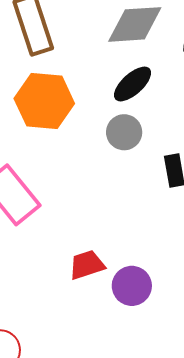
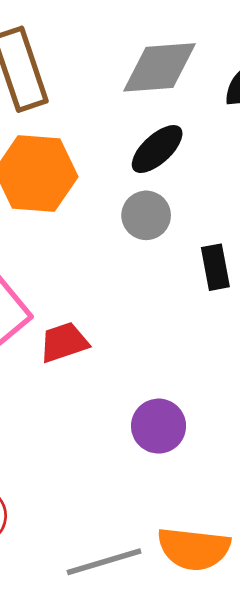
red trapezoid: (87, 265) -> (64, 342), moved

